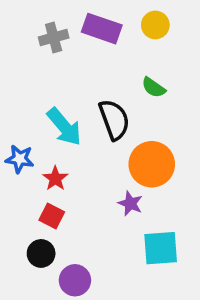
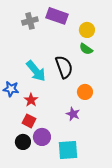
yellow circle: (155, 25) -> (87, 30), moved
orange circle: (152, 164) -> (85, 92), size x0.6
cyan square: (161, 248) -> (68, 150), moved
purple circle: (75, 280) -> (42, 137), moved

